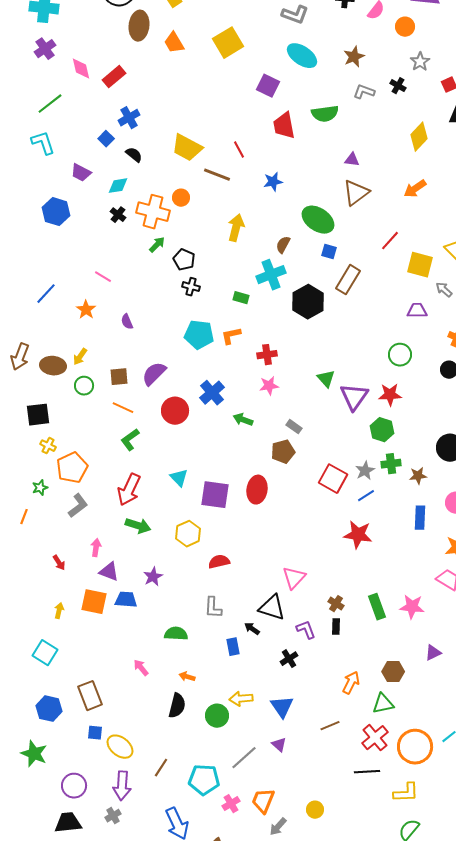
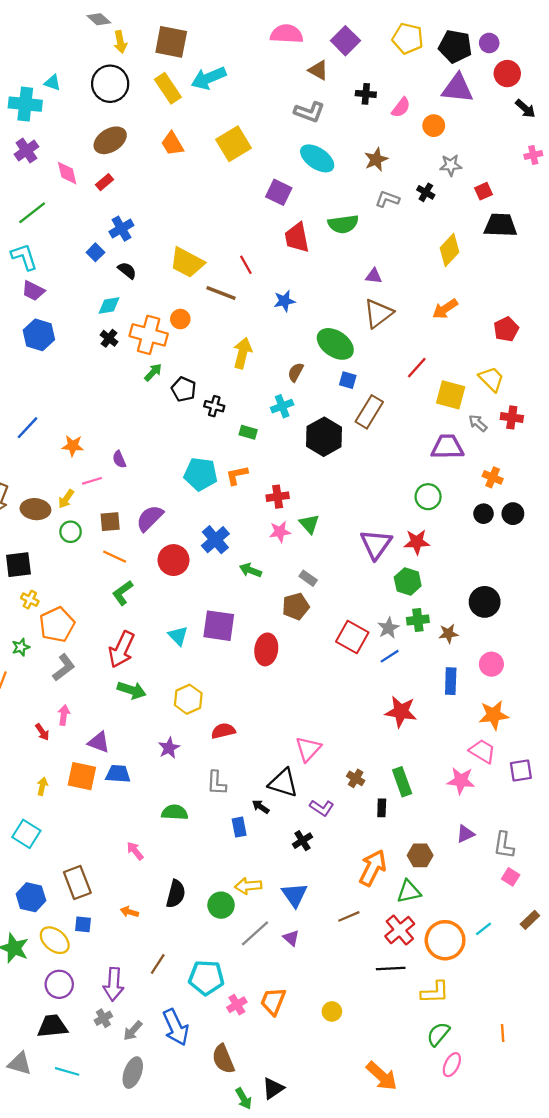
brown ellipse: (139, 26) -> (110, 140), moved, turned 52
gray star: (420, 62) -> (451, 165), turned 30
red rectangle: (114, 77) -> (104, 182), size x0.7
purple trapezoid: (81, 173) -> (33, 291), moved
cyan cross: (271, 275) -> (282, 406), size x0.7
pink line: (103, 277) -> (92, 481), moved, turned -48
black cross: (191, 287) -> (214, 406), moved
orange star: (86, 310) -> (73, 446), turned -30
purple trapezoid: (417, 311) -> (447, 447), size x1.4
green triangle: (326, 379) -> (309, 524), moved
purple square: (215, 495) -> (219, 626), moved
red star: (358, 535) -> (401, 712), moved
pink arrow: (96, 548) -> (64, 715), moved
purple star: (153, 577) -> (169, 748), moved
pink star: (412, 607) -> (461, 781), moved
black rectangle: (336, 627) -> (382, 808), moved
purple L-shape: (306, 630) -> (322, 808), turned 145
orange arrow: (187, 677) -> (129, 912), moved
orange arrow: (351, 683) -> (373, 868), size x1.4
yellow ellipse: (120, 747) -> (55, 940), moved
gray line: (244, 758) -> (255, 933), moved
gray arrow: (278, 827) -> (133, 1031), moved

